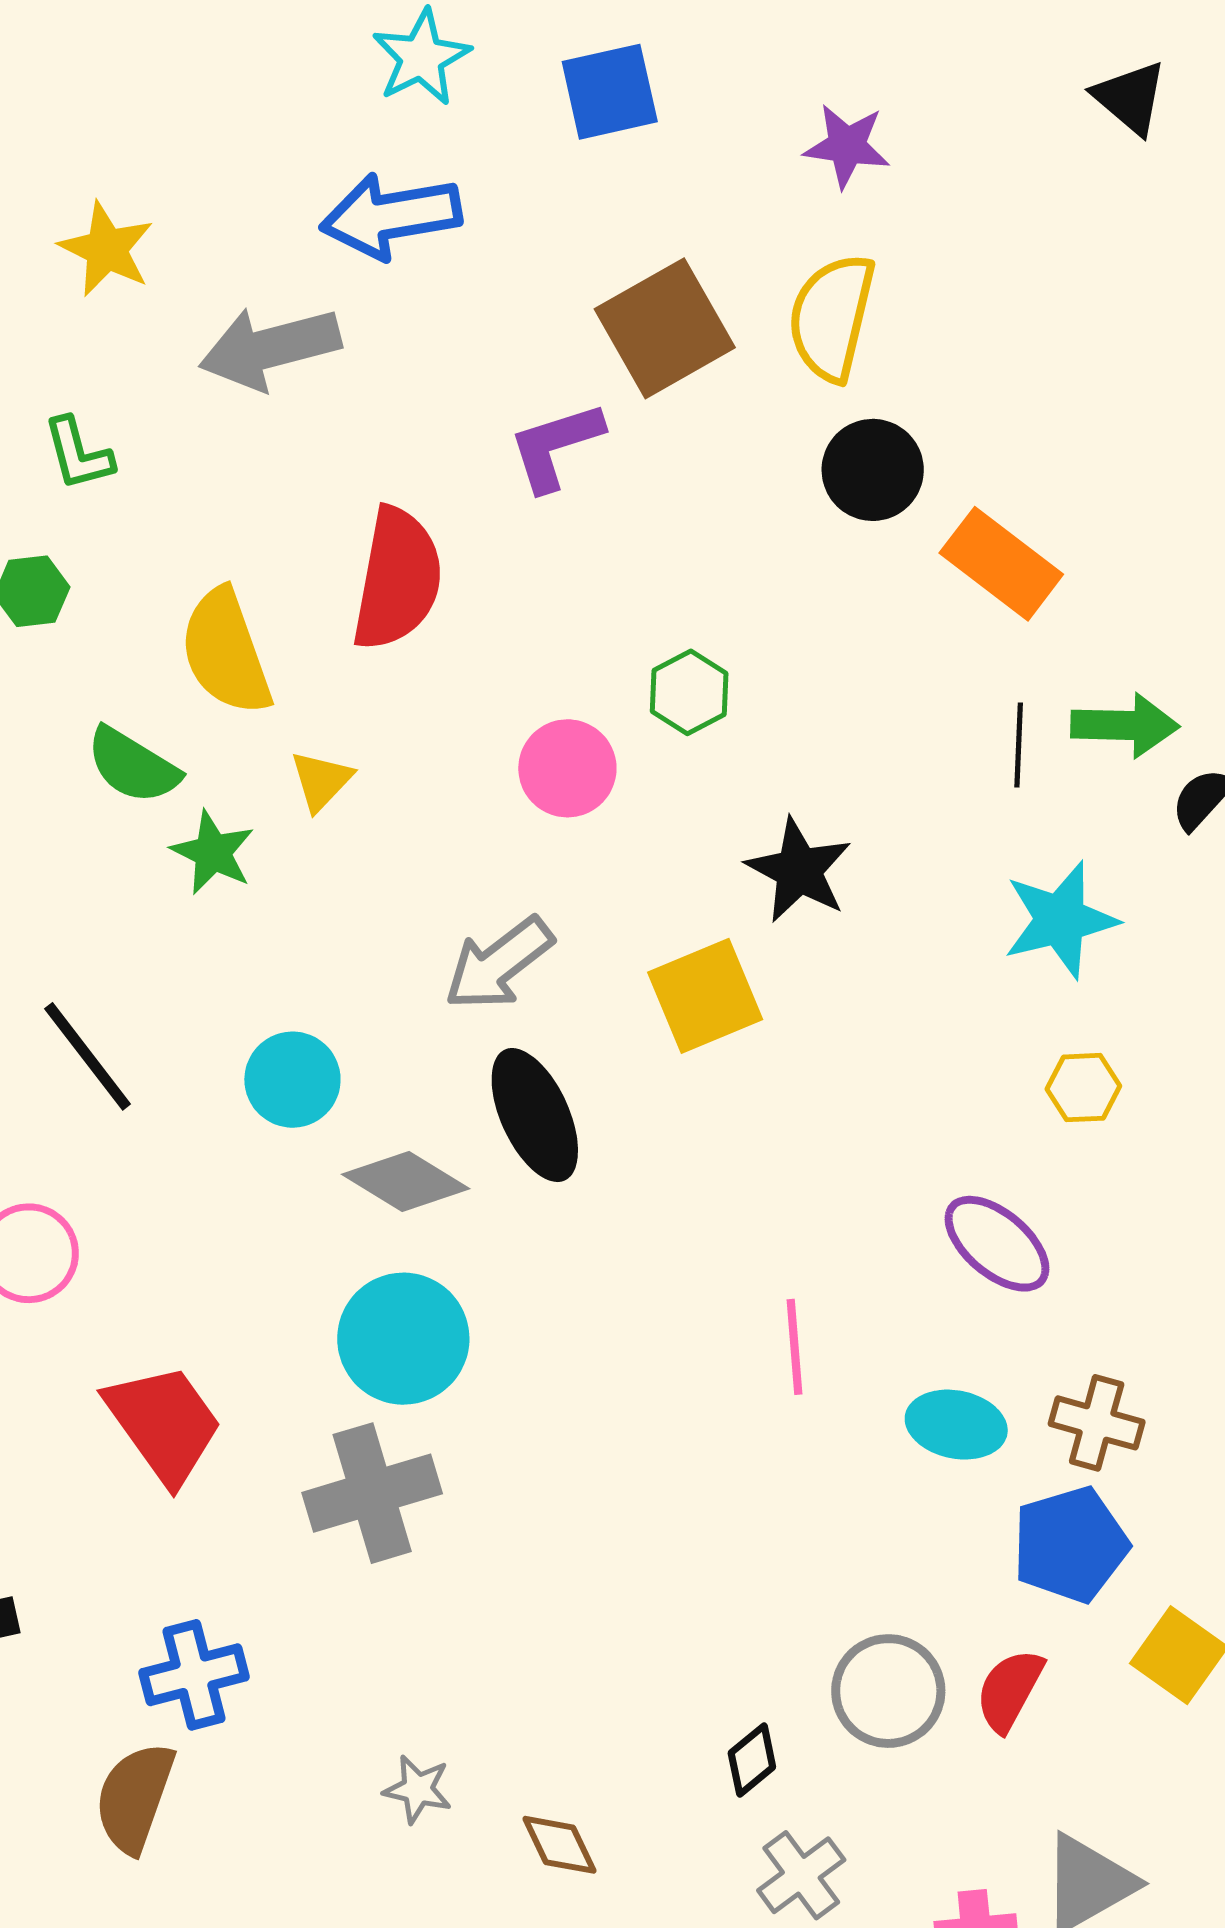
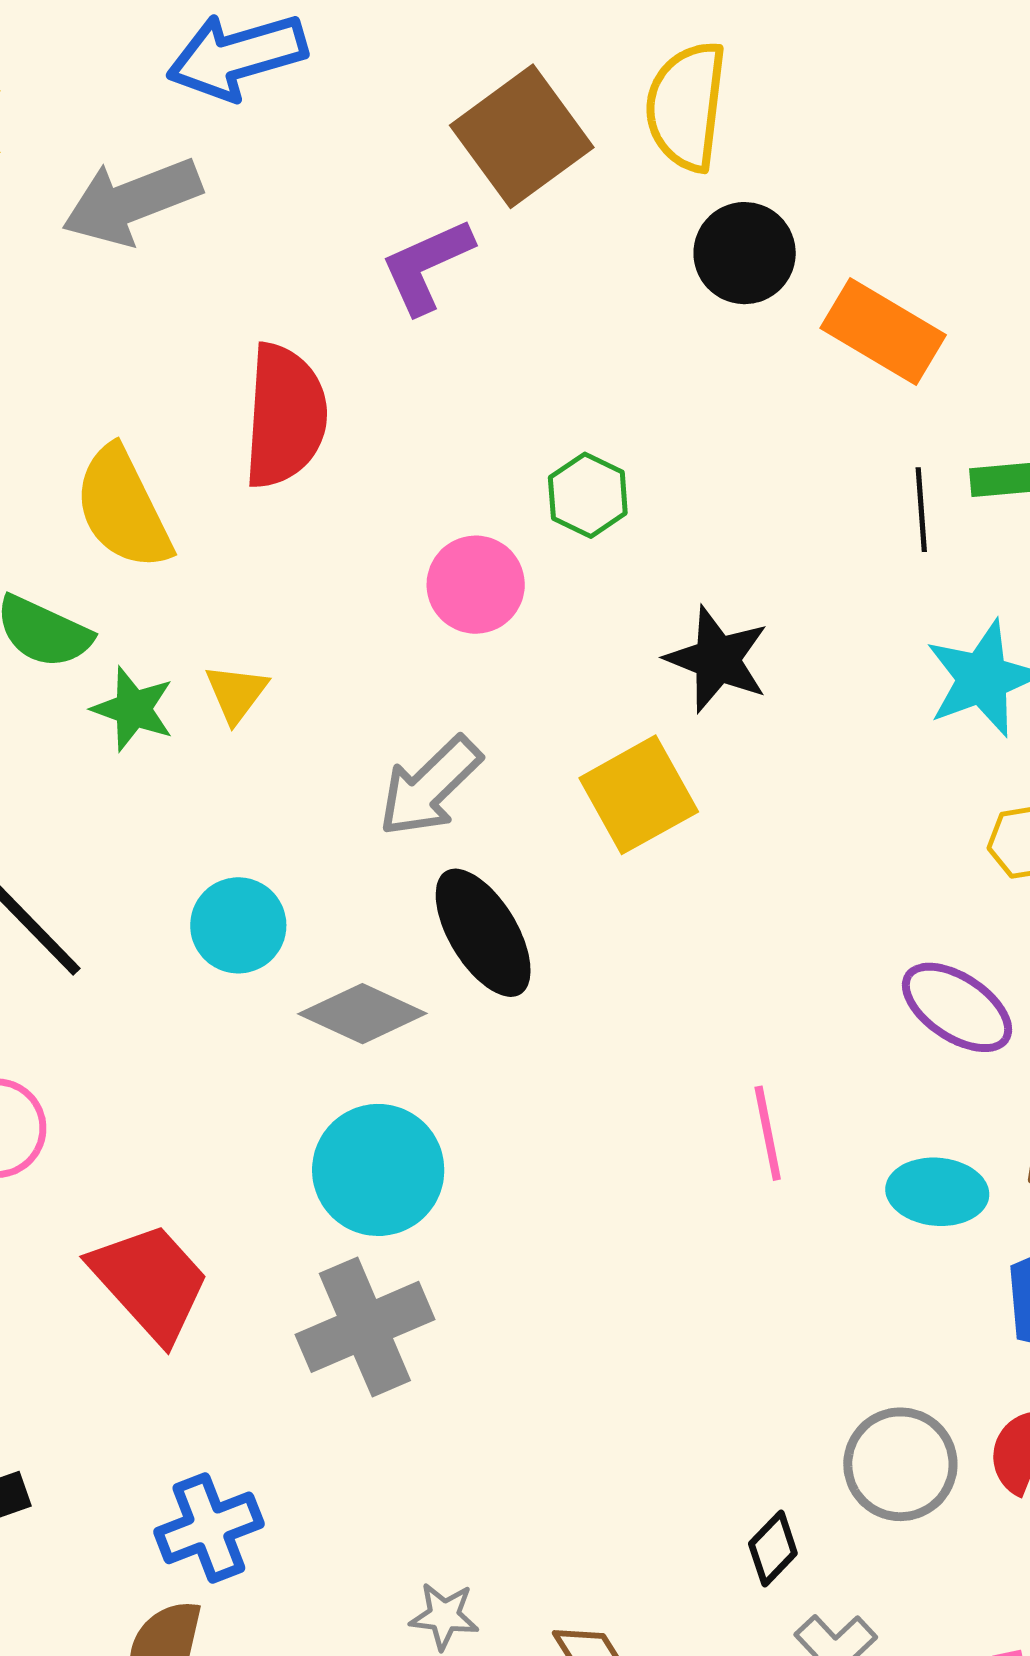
yellow triangle: (321, 781) -> (236, 693), moved

